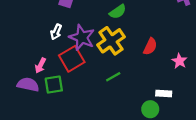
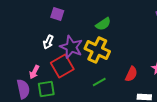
yellow cross: (111, 41) -> (97, 50), turned -30
red semicircle: (150, 46) -> (131, 74), moved
purple semicircle: (28, 85) -> (23, 89), turned 66

